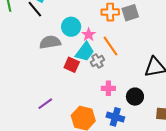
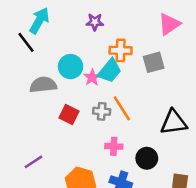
gray square: (130, 13) -> (154, 62), moved
orange line: (110, 46) -> (122, 108), moved
cyan trapezoid: (85, 52) -> (110, 71), moved
gray cross: (97, 61) -> (102, 111), turned 32

